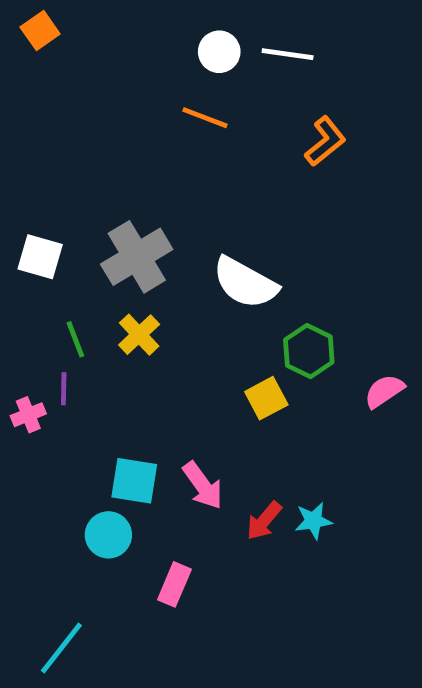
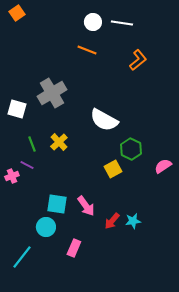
gray cross: (137, 257) -> (52, 93), moved
purple line: (64, 389) -> (27, 165), turned -64
cyan line: (61, 648) -> (22, 257), moved

